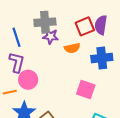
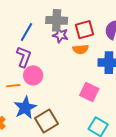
red square: (85, 26) -> (85, 30), moved
blue line: (16, 37) -> (27, 32), turned 42

